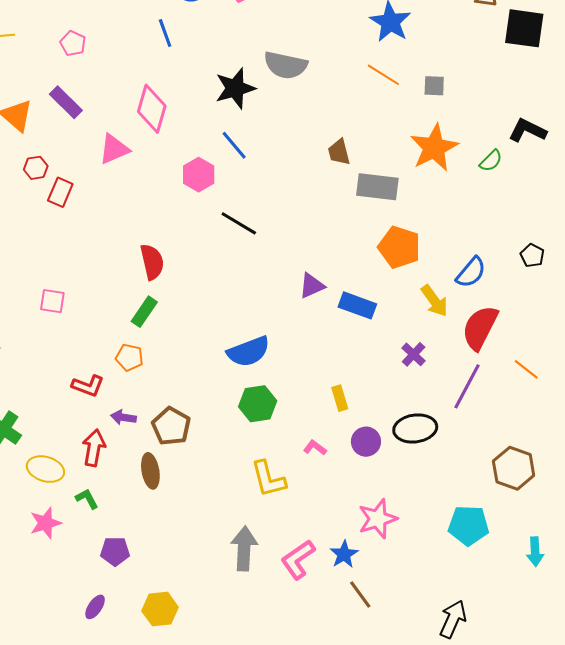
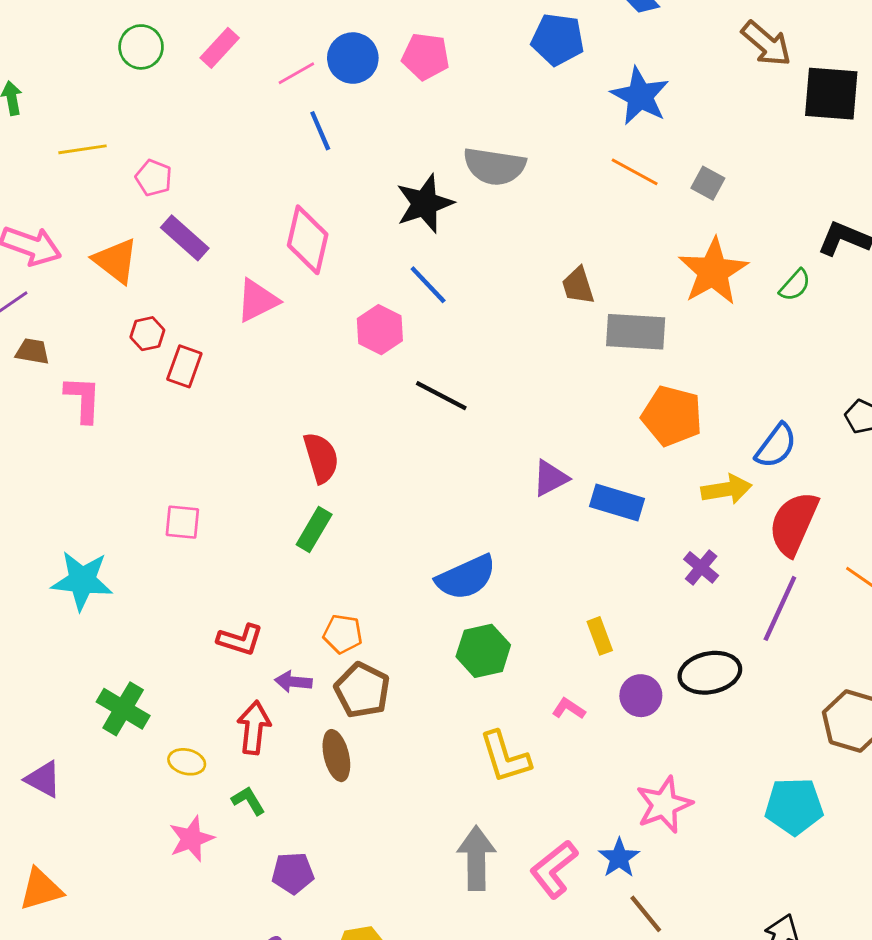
pink pentagon: (73, 43) -> (154, 178), moved
gray square: (434, 86) -> (708, 183), turned 30
yellow arrow: (434, 301) -> (726, 489), turned -60
orange pentagon: (129, 357) -> (343, 634), moved
yellow ellipse: (45, 469) -> (187, 762), size x0.7

